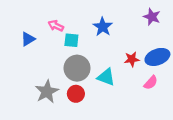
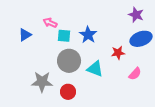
blue star: (103, 27) -> (88, 35), moved
blue ellipse: (157, 57) -> (141, 39), moved
gray star: (47, 92) -> (42, 82), turned 30
red circle: (76, 94) -> (68, 92), moved

